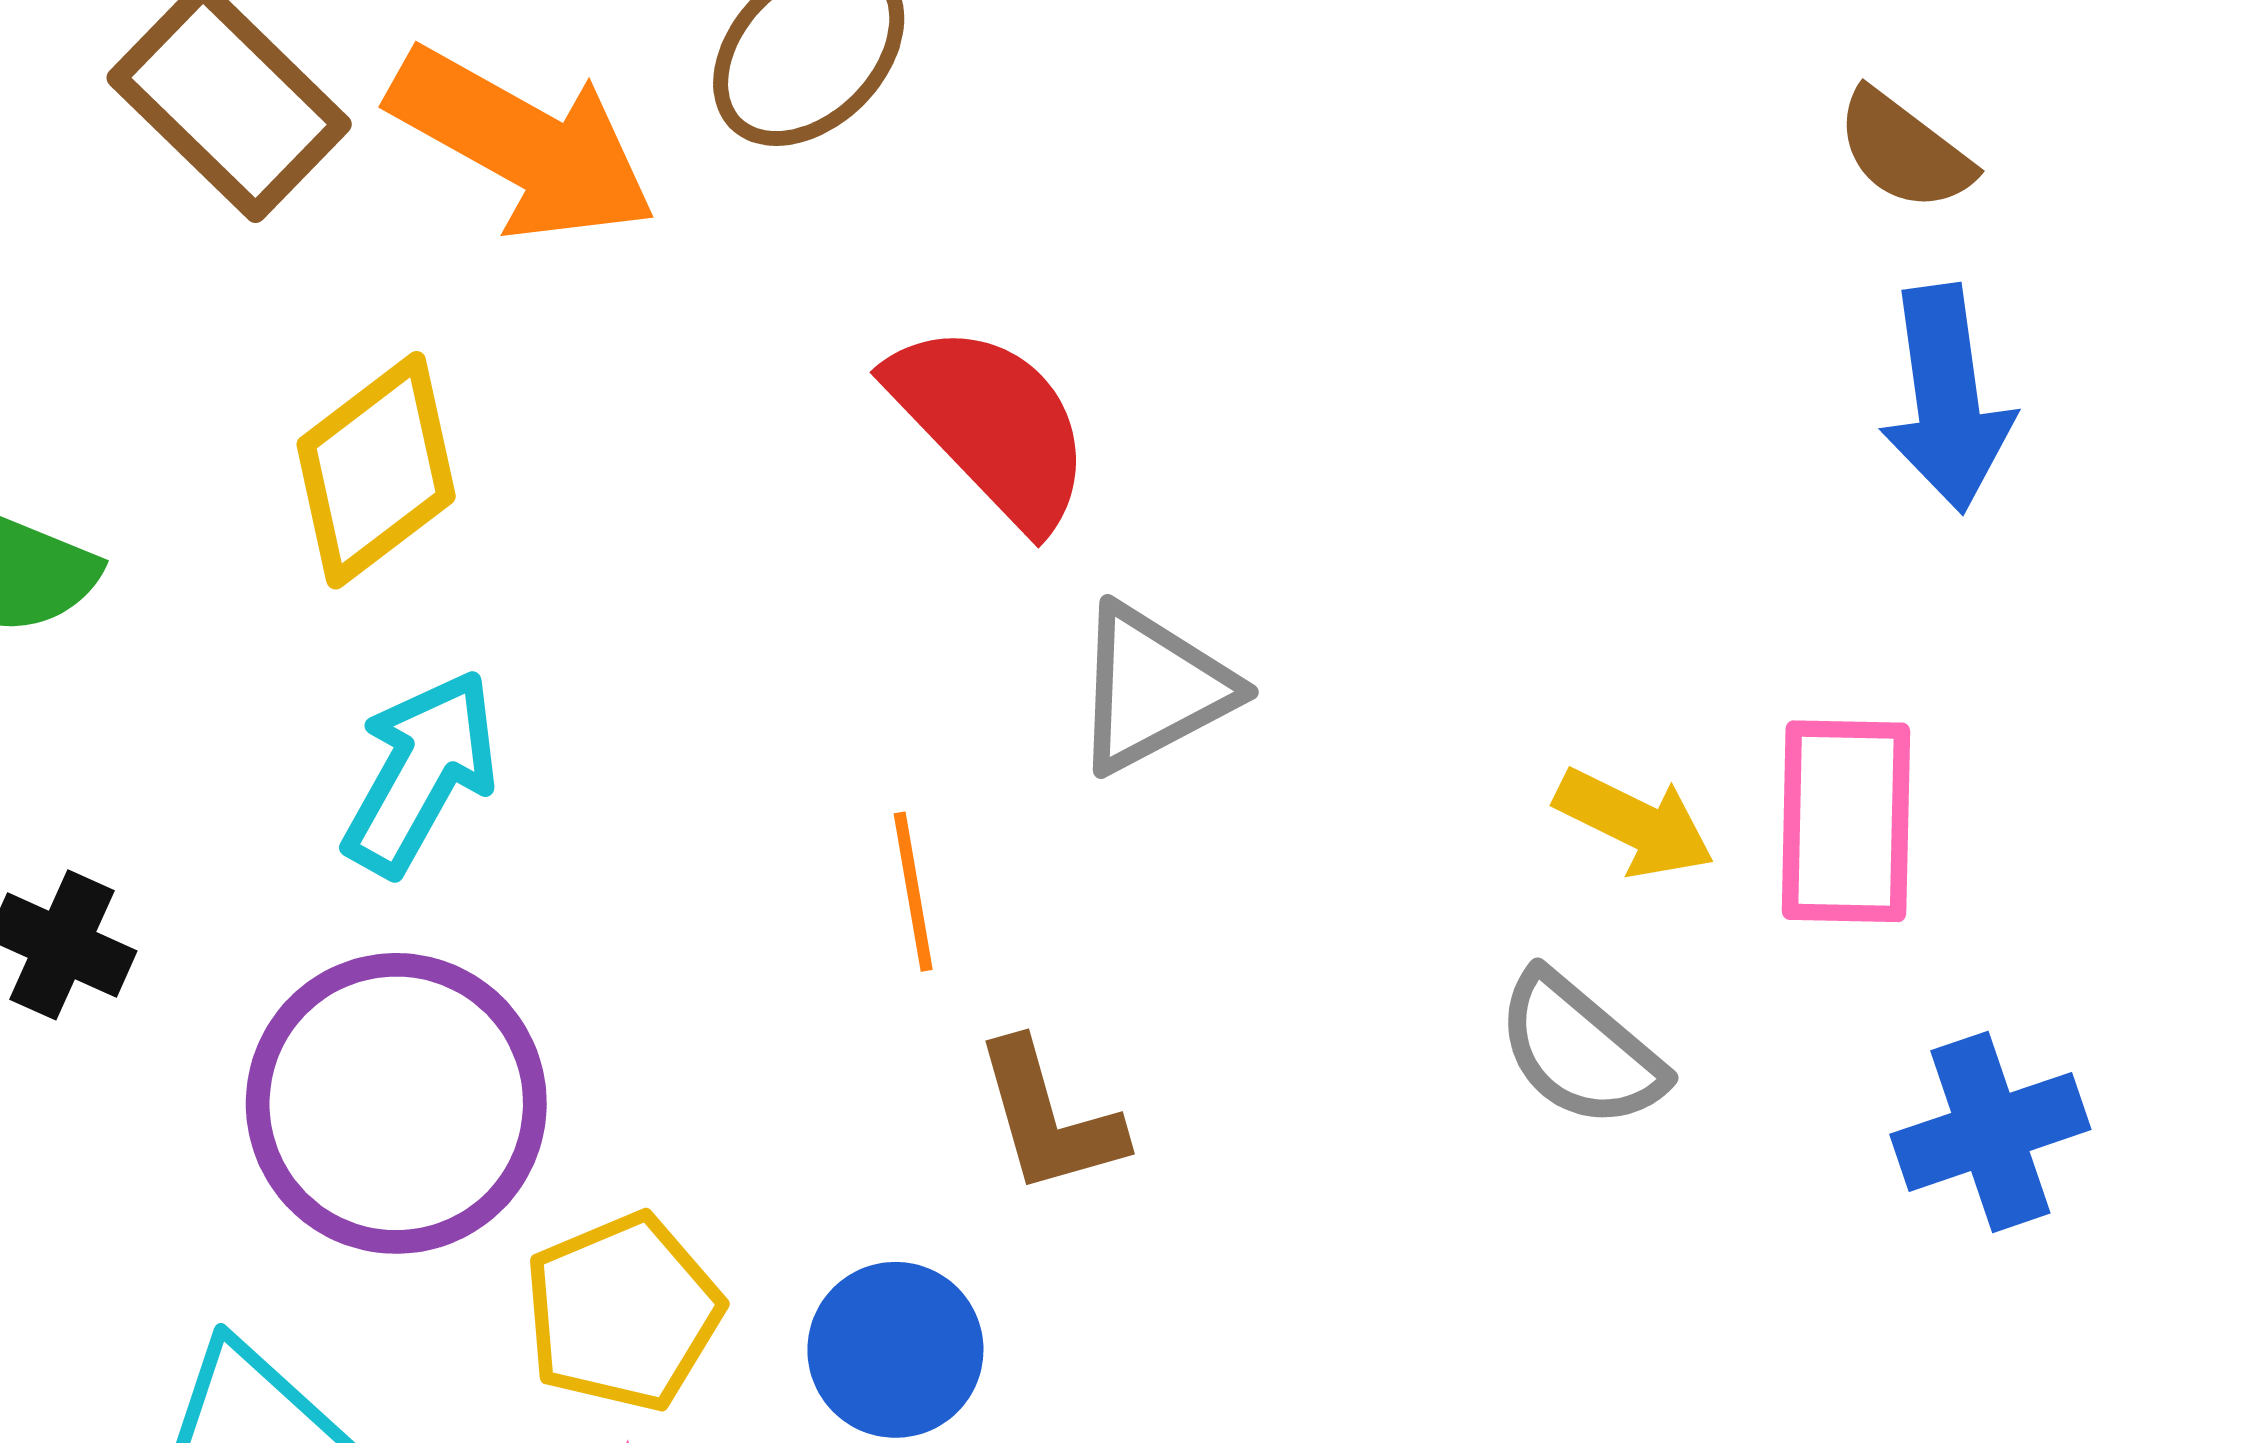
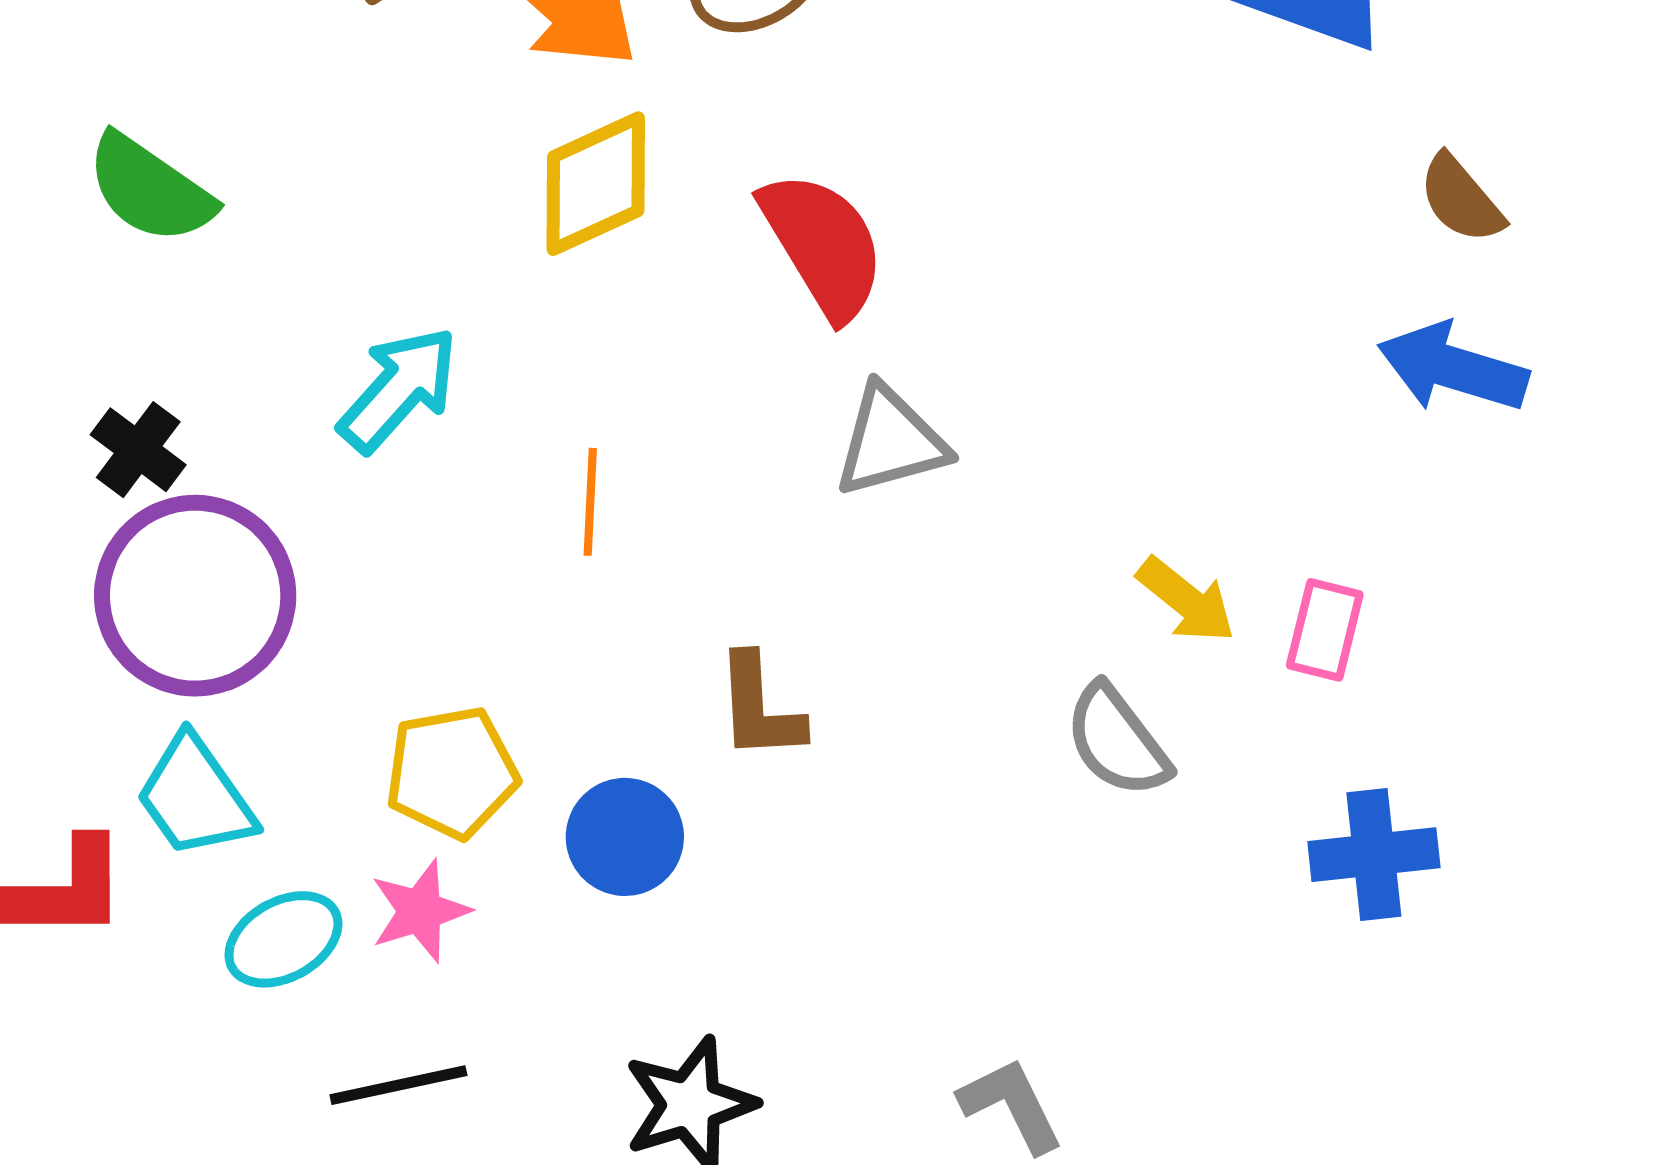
blue arrow: (1947, 399) -> (1453, 368), turned 102
yellow diamond: (376, 470) -> (596, 184), moved
pink rectangle: (1846, 821) -> (1325, 630), size x0.7
orange line: (913, 892) -> (590, 502), moved
purple circle: (396, 1103) -> (195, 596), moved

